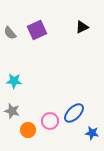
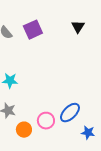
black triangle: (82, 27) -> (78, 27), turned -32

